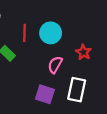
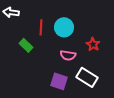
pink semicircle: (55, 65) -> (68, 55), turned -112
white rectangle: (77, 90) -> (87, 77), turned -70

